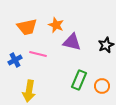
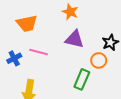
orange star: (56, 25) -> (70, 12), moved
orange circle: (102, 86) -> (99, 60), moved

